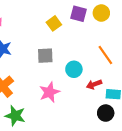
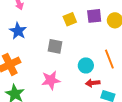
purple square: (78, 14) -> (94, 16), turned -35
cyan circle: (74, 69) -> (86, 65), moved

